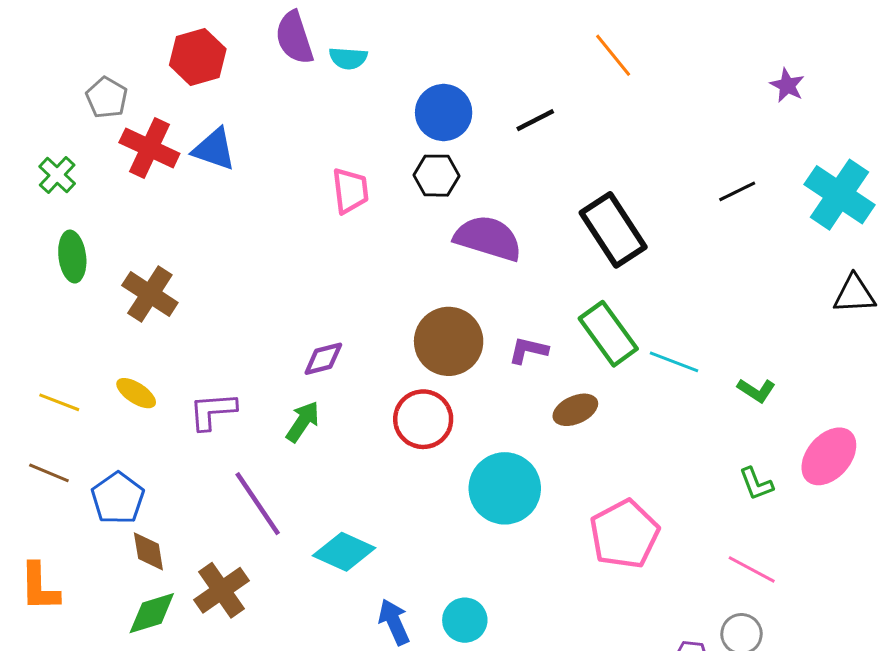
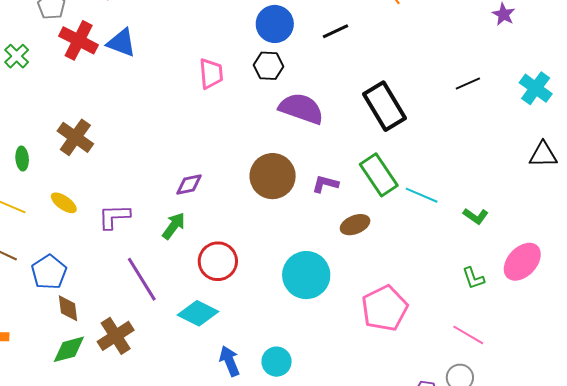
cyan cross: (839, 195) -> (536, 88), size x0.7
green ellipse: (72, 257) -> (22, 159), moved, size x0.7
red circle: (423, 419) -> (218, 261), moved

